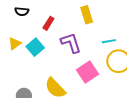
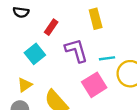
cyan line: (109, 41) -> (107, 58), moved
yellow triangle: (15, 44) -> (25, 85), moved

